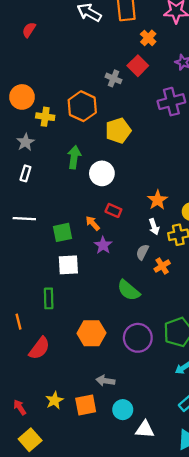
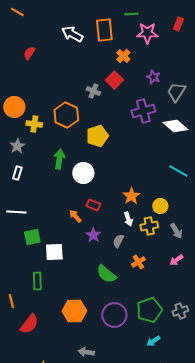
red semicircle: (29, 30) -> (29, 53), moved
green square: (63, 232) -> (32, 237), moved
purple star: (103, 245) -> (93, 235), moved
orange cross: (162, 266) -> (138, 262), moved

